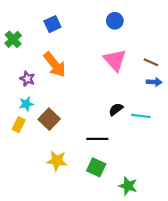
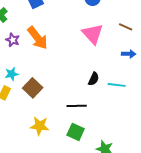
brown line: (151, 62) -> (126, 27), moved
purple star: (27, 79) -> (13, 40), moved
black semicircle: (116, 109) -> (94, 79), turned 152

